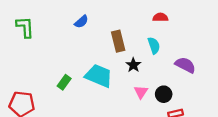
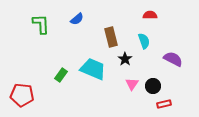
green L-shape: (25, 27) -> (41, 24), moved

